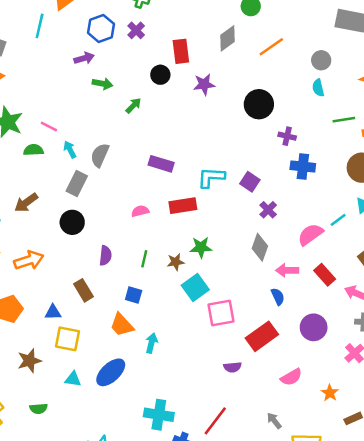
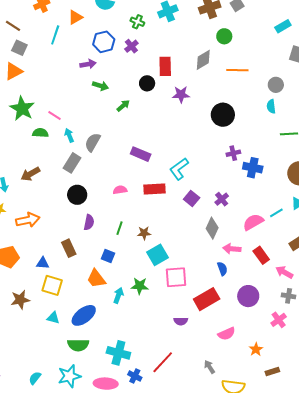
orange line: (271, 47) -> (237, 70), turned 30
purple cross: (287, 136) -> (233, 153), moved, turned -32
cyan L-shape: (211, 177) -> (179, 169), turned -45
purple square: (250, 182) -> (192, 199), moved
black circle: (72, 222) -> (77, 195), moved
green star: (201, 247) -> (140, 286), moved
green semicircle: (39, 409) -> (78, 345), moved, size x1.5

